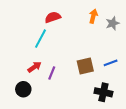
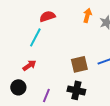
purple line: (52, 73) -> (46, 95), moved
black cross: (103, 92) -> (76, 90), moved

